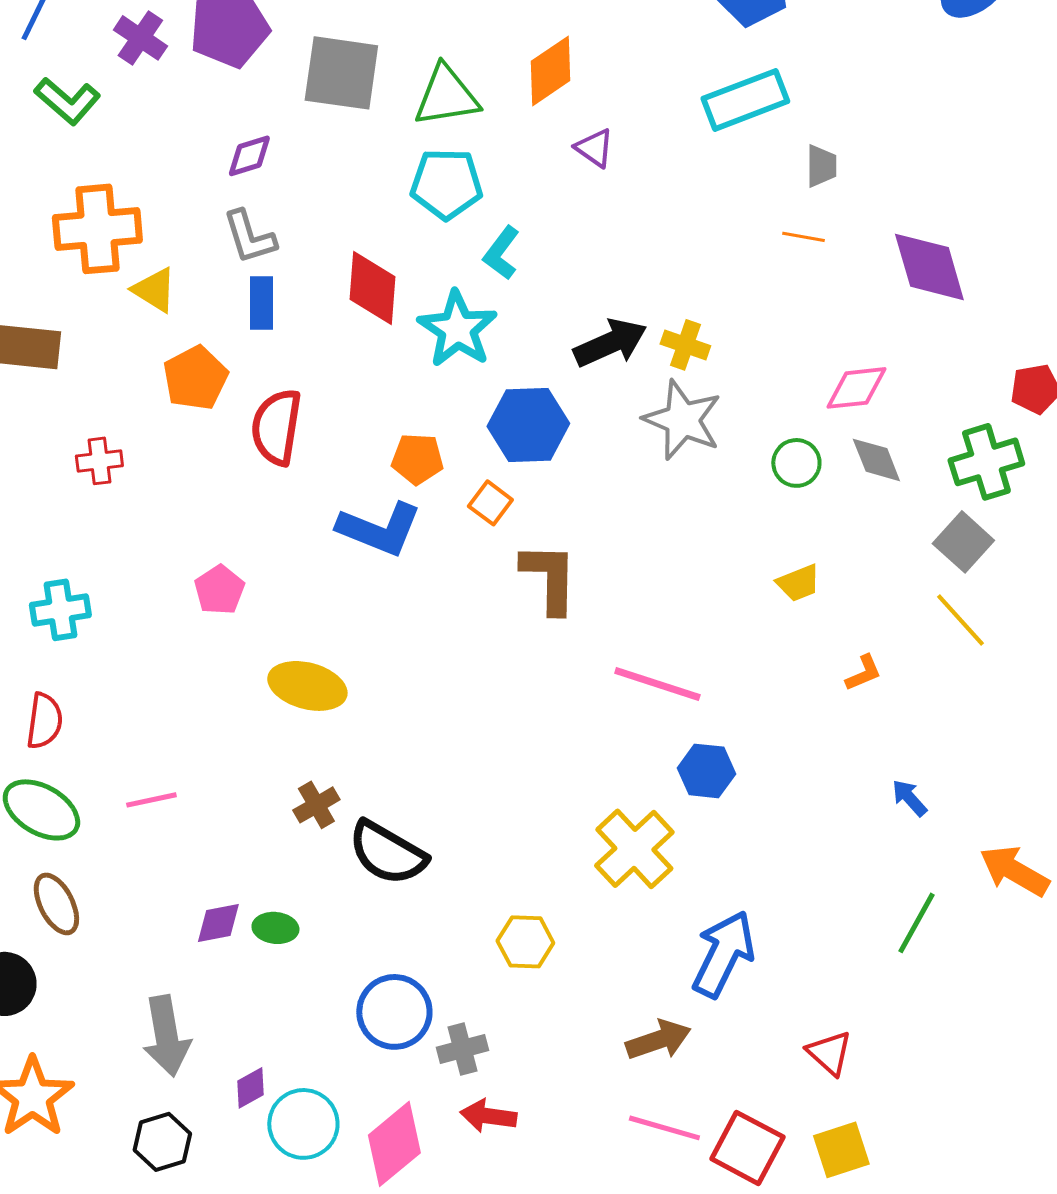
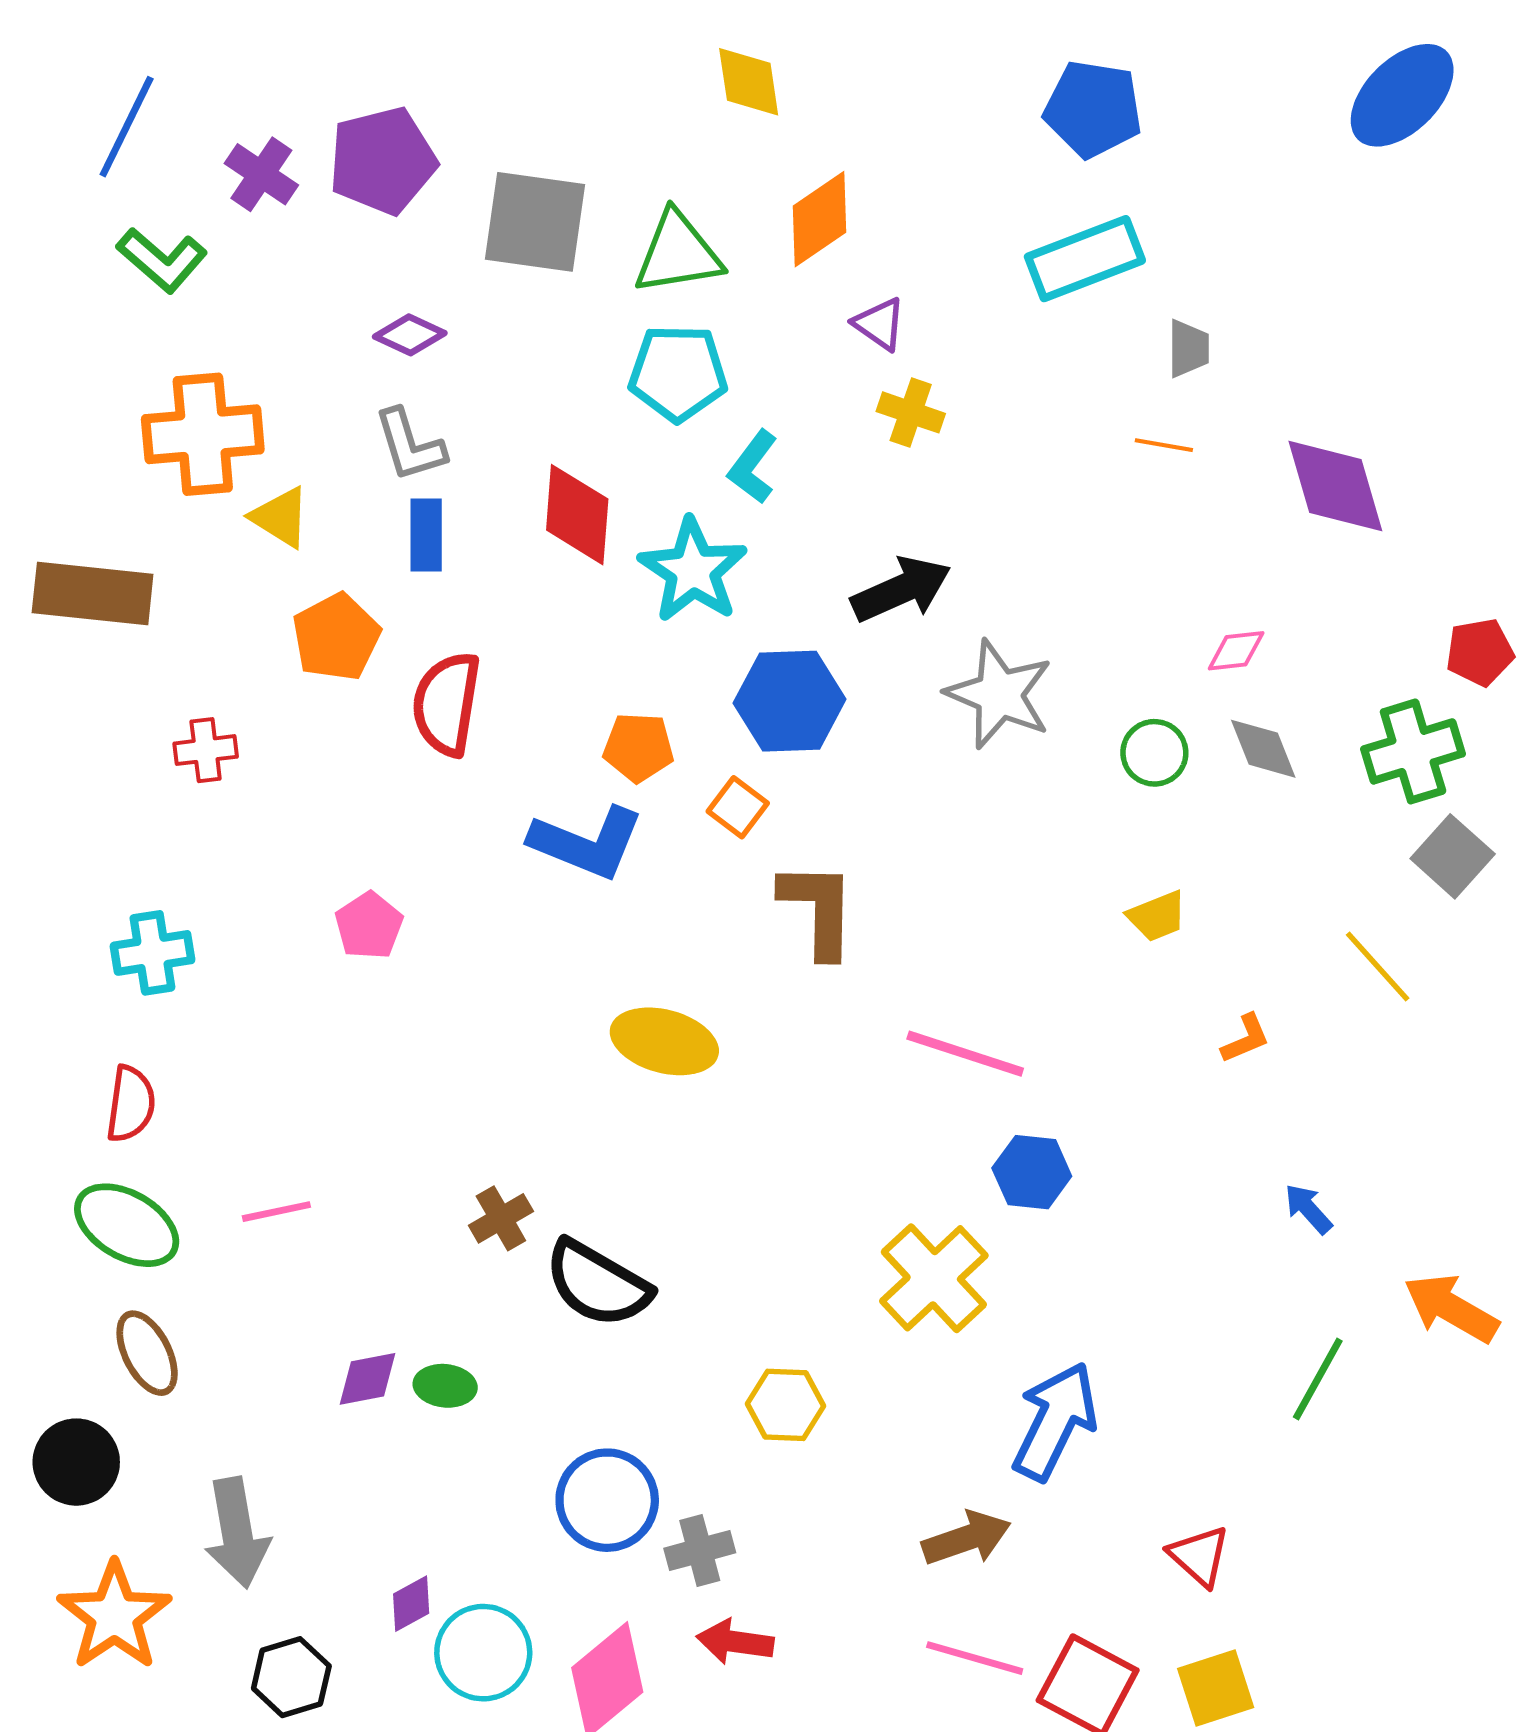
purple diamond: (249, 156) -> (410, 335), turned 42
yellow cross: (685, 345) -> (911, 412), moved
pink diamond: (856, 388) -> (1236, 651), size x0.7
gray square: (963, 542) -> (1453, 856), moved
yellow ellipse: (307, 686) -> (664, 1041), moved
gray arrow: (166, 1036) -> (237, 1533), moved

